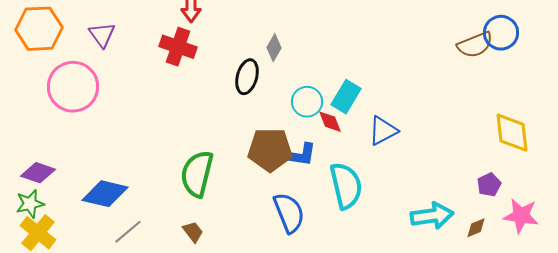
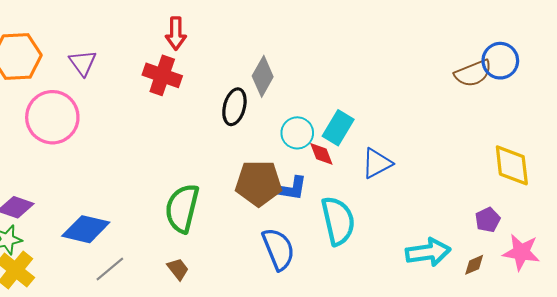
gray diamond: (274, 48) -> (263, 76), size x1.4

